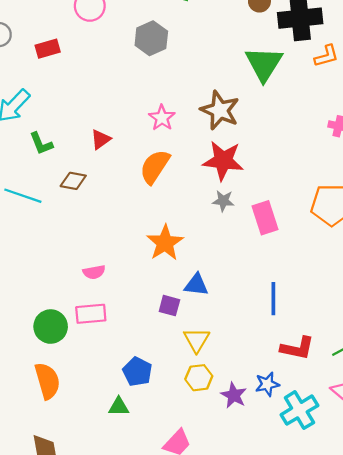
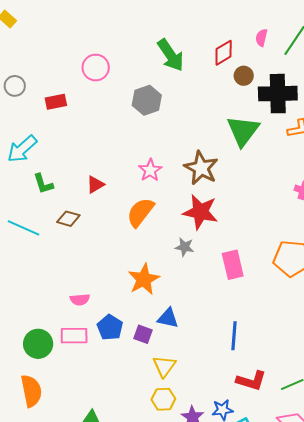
gray star: (223, 201) -> (185, 247), moved
blue pentagon: (137, 372) -> (110, 327), moved

